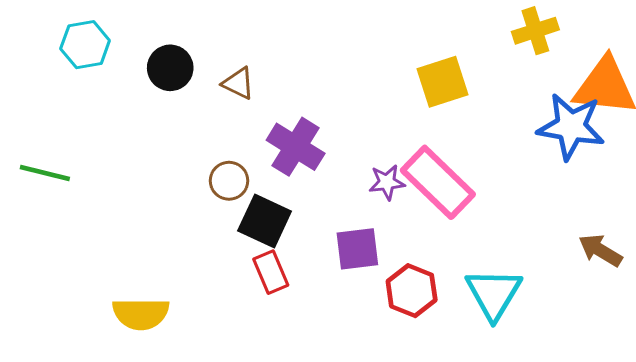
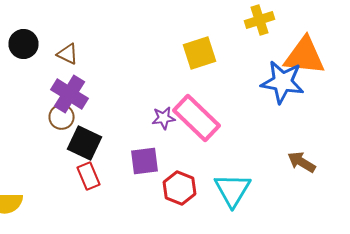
purple cross: (296, 147) -> (70, 94), moved

